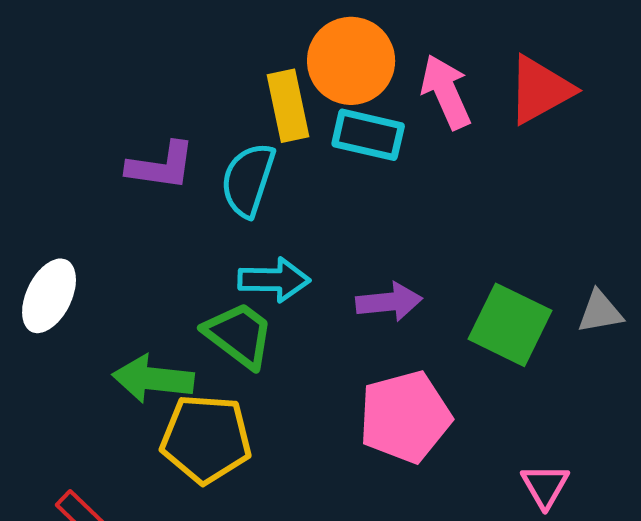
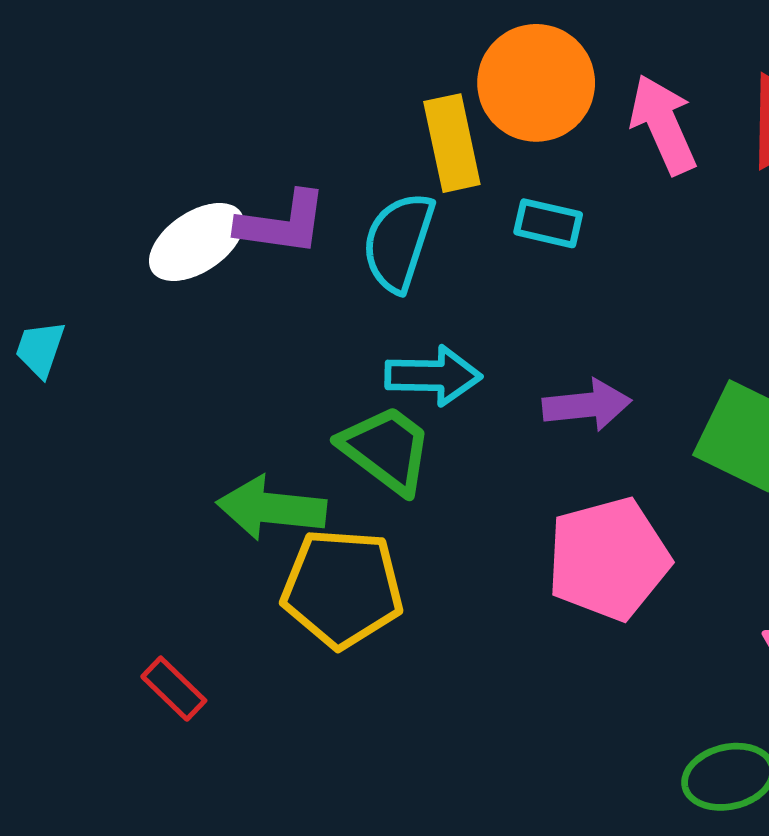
cyan rectangle: (368, 135) -> (548, 223), moved, size x0.7
white ellipse: (49, 296) -> (197, 242), moved, turned 30

